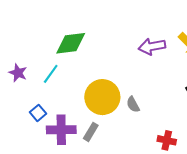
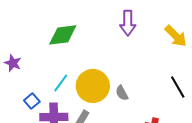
purple arrow: (152, 46) -> (128, 23), moved, turned -80
cyan line: (51, 74) -> (61, 83), moved

